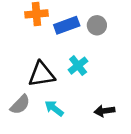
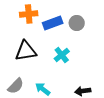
black triangle: (42, 74) -> (26, 51), moved

